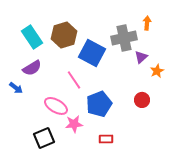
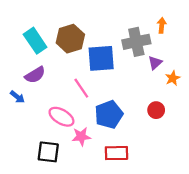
blue square: (92, 53) -> (101, 58), turned -32
black square: (44, 138) -> (48, 152), turned 30
red rectangle: (106, 139) -> (117, 153), size x1.5

